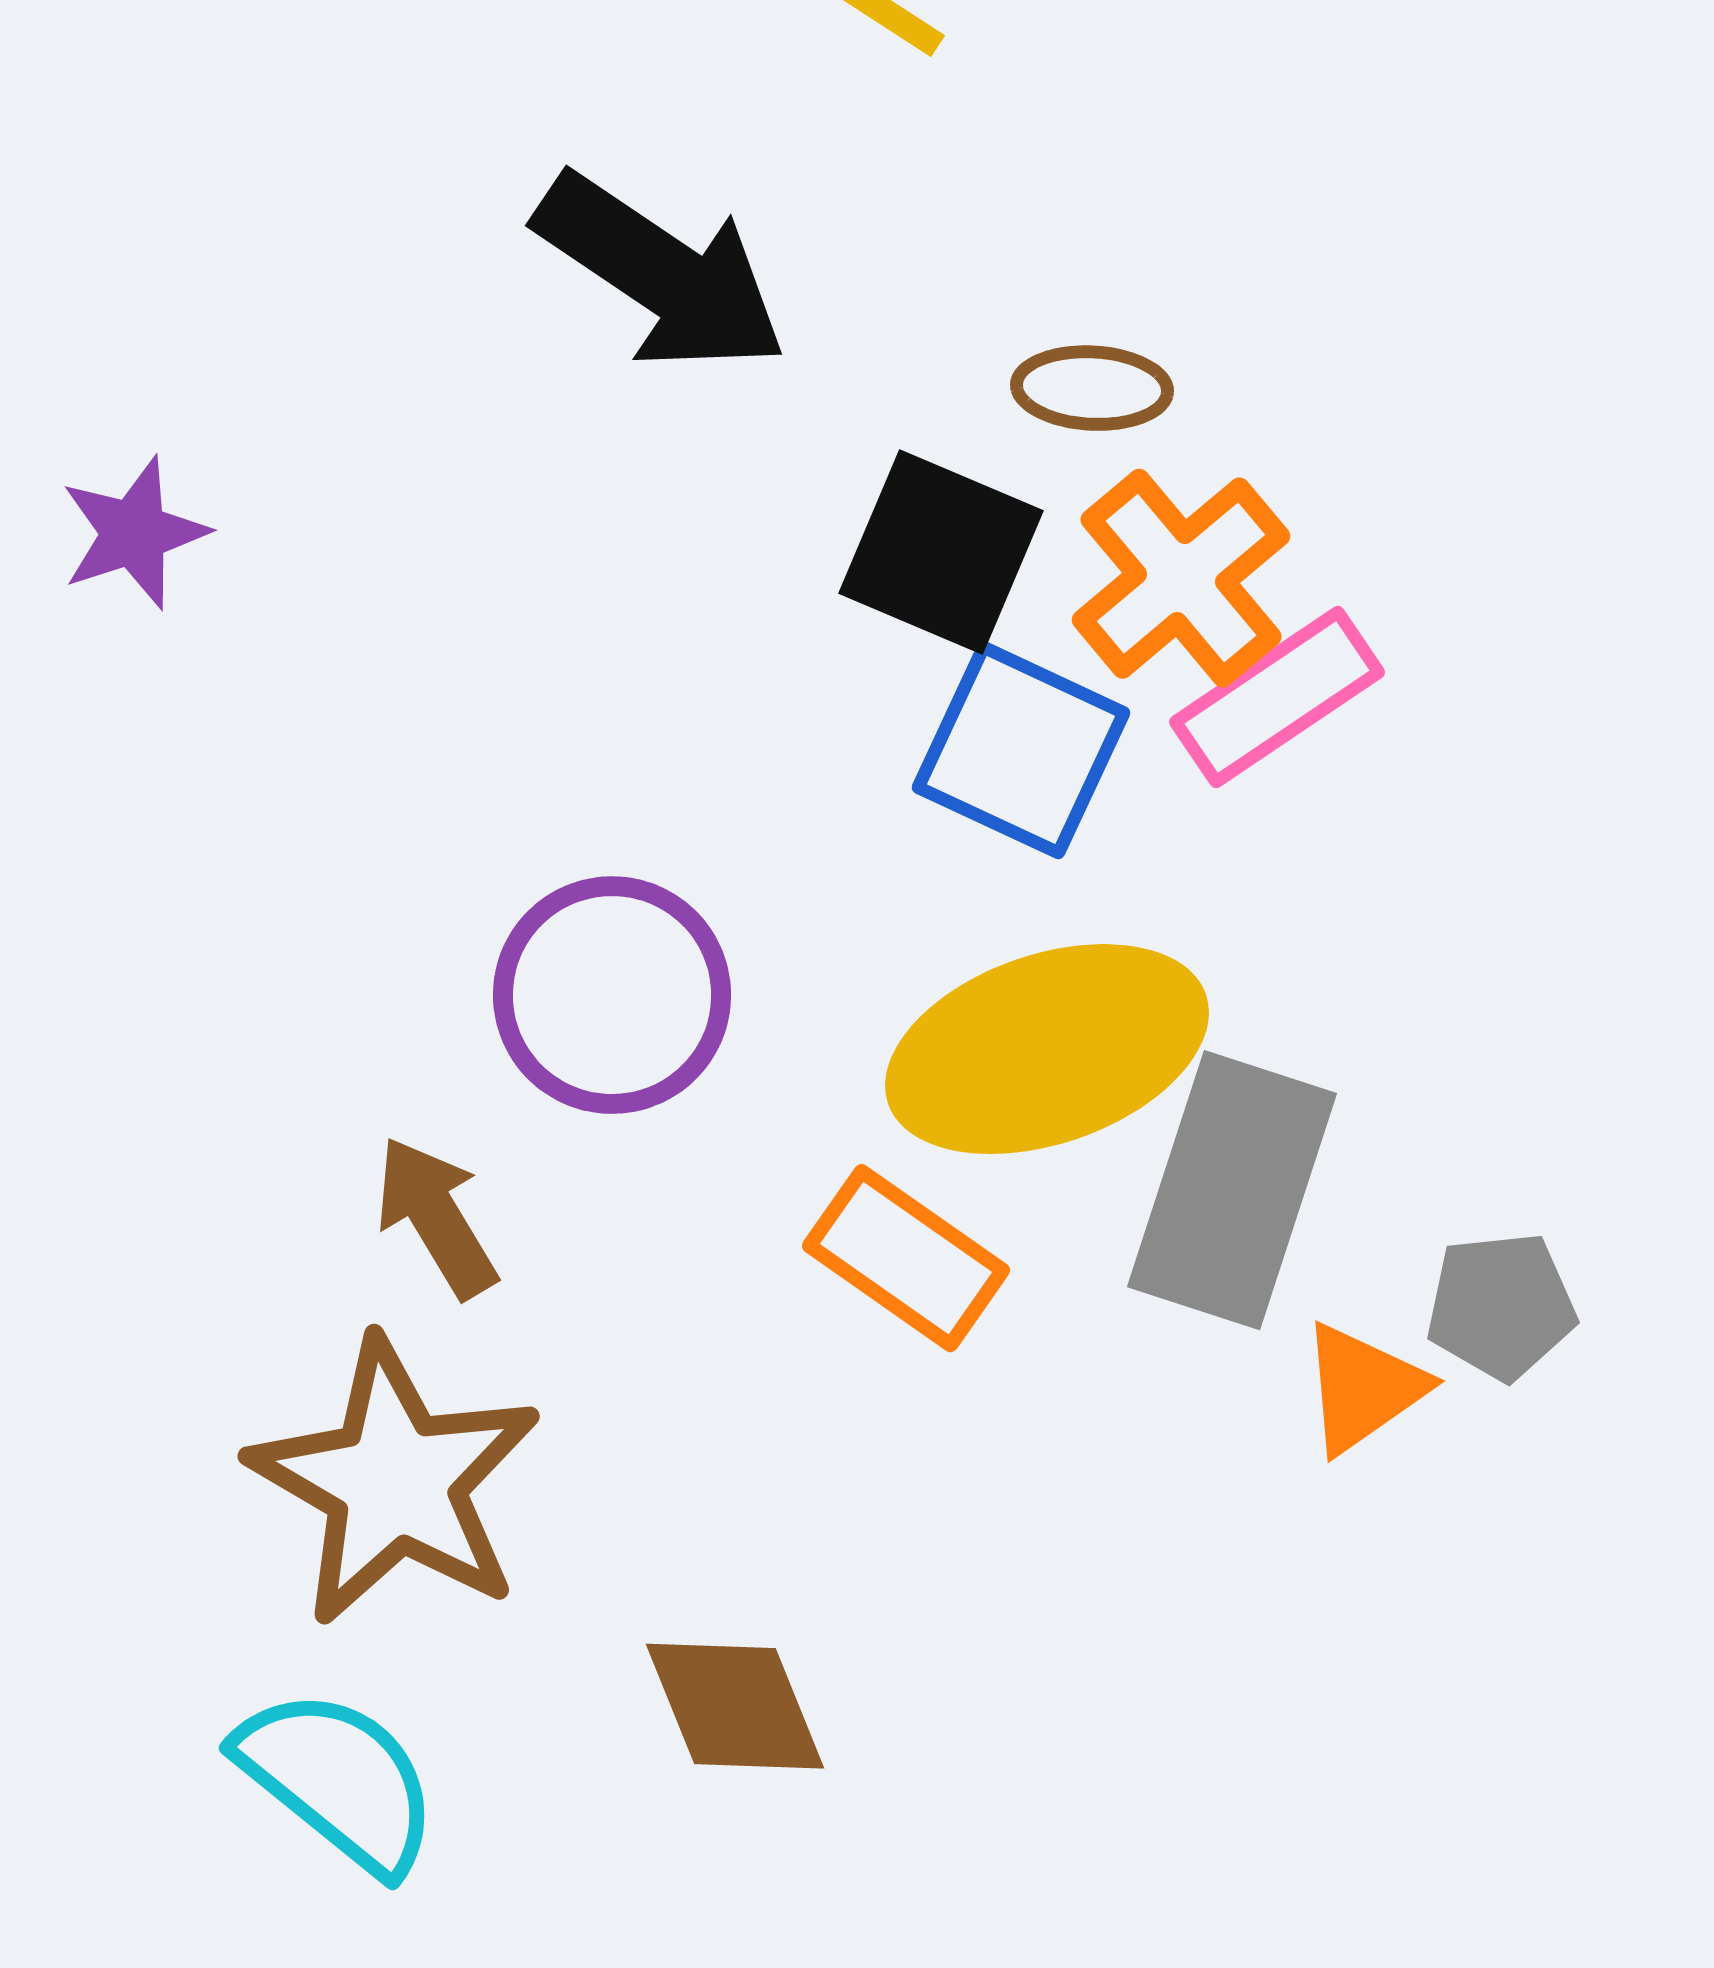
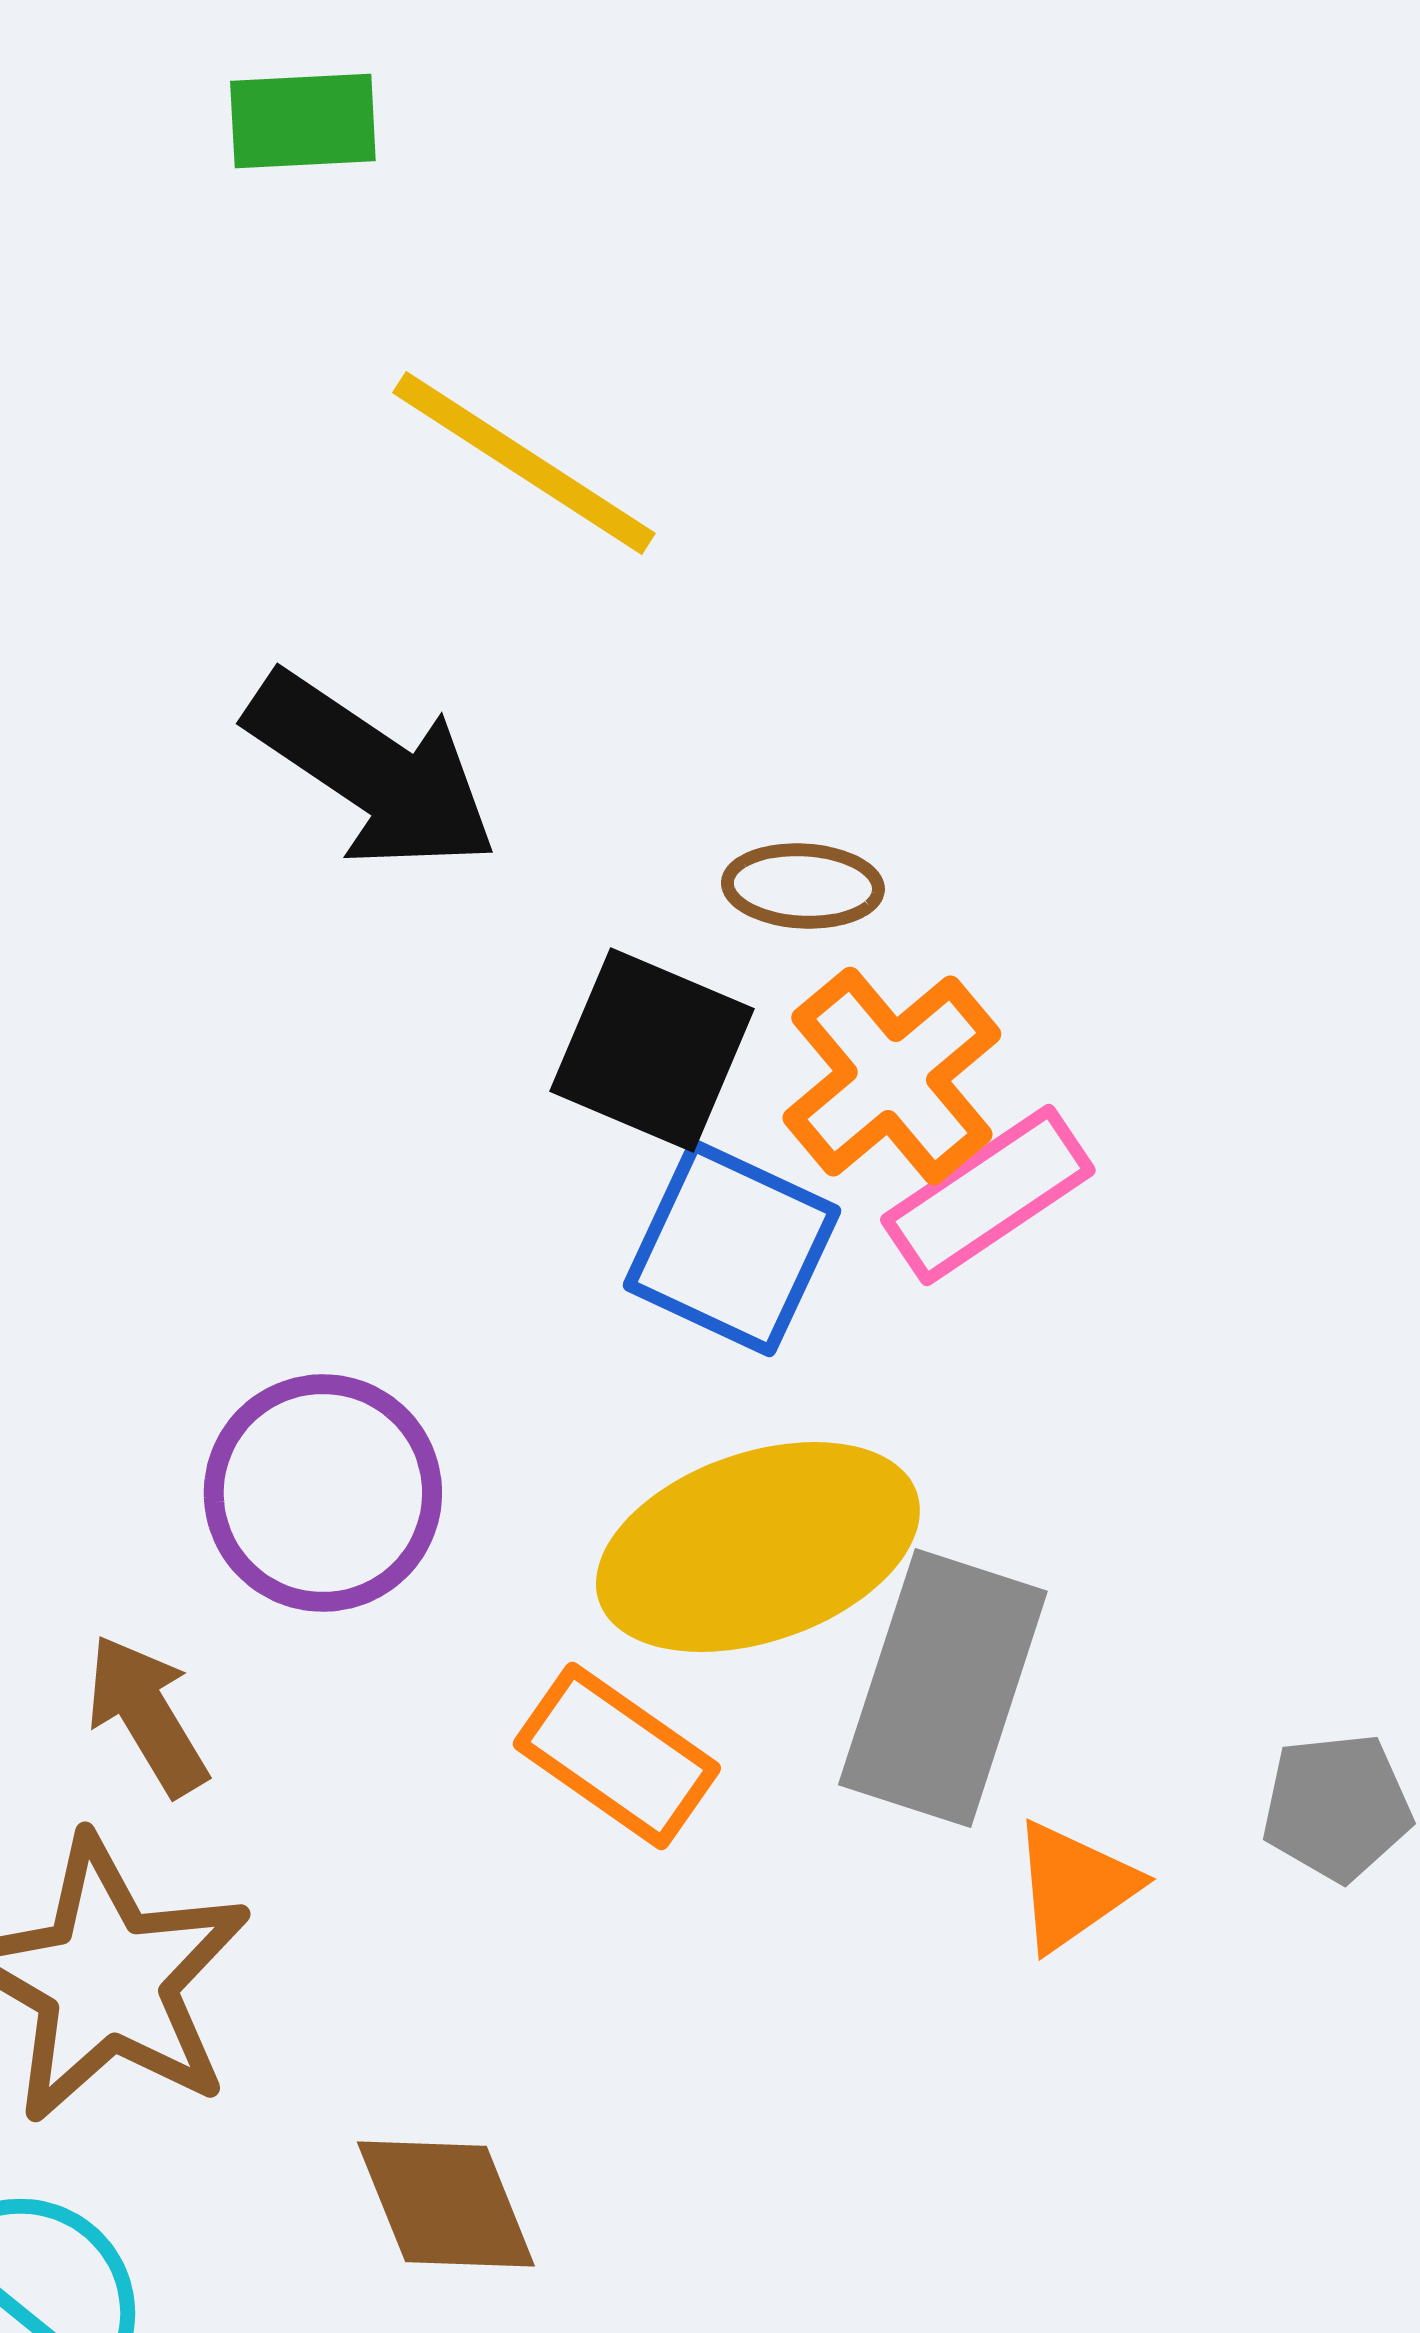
gray pentagon: (1501, 1306) -> (1337, 1807), moved

